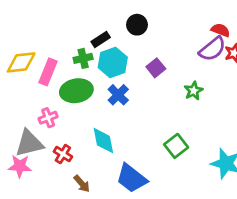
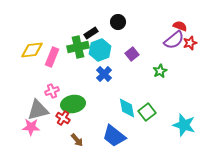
green cross: (83, 58) -> (78, 47), size x1.5
green ellipse: (76, 91) -> (73, 104), moved
cyan diamond: (103, 141) -> (127, 108), moved

